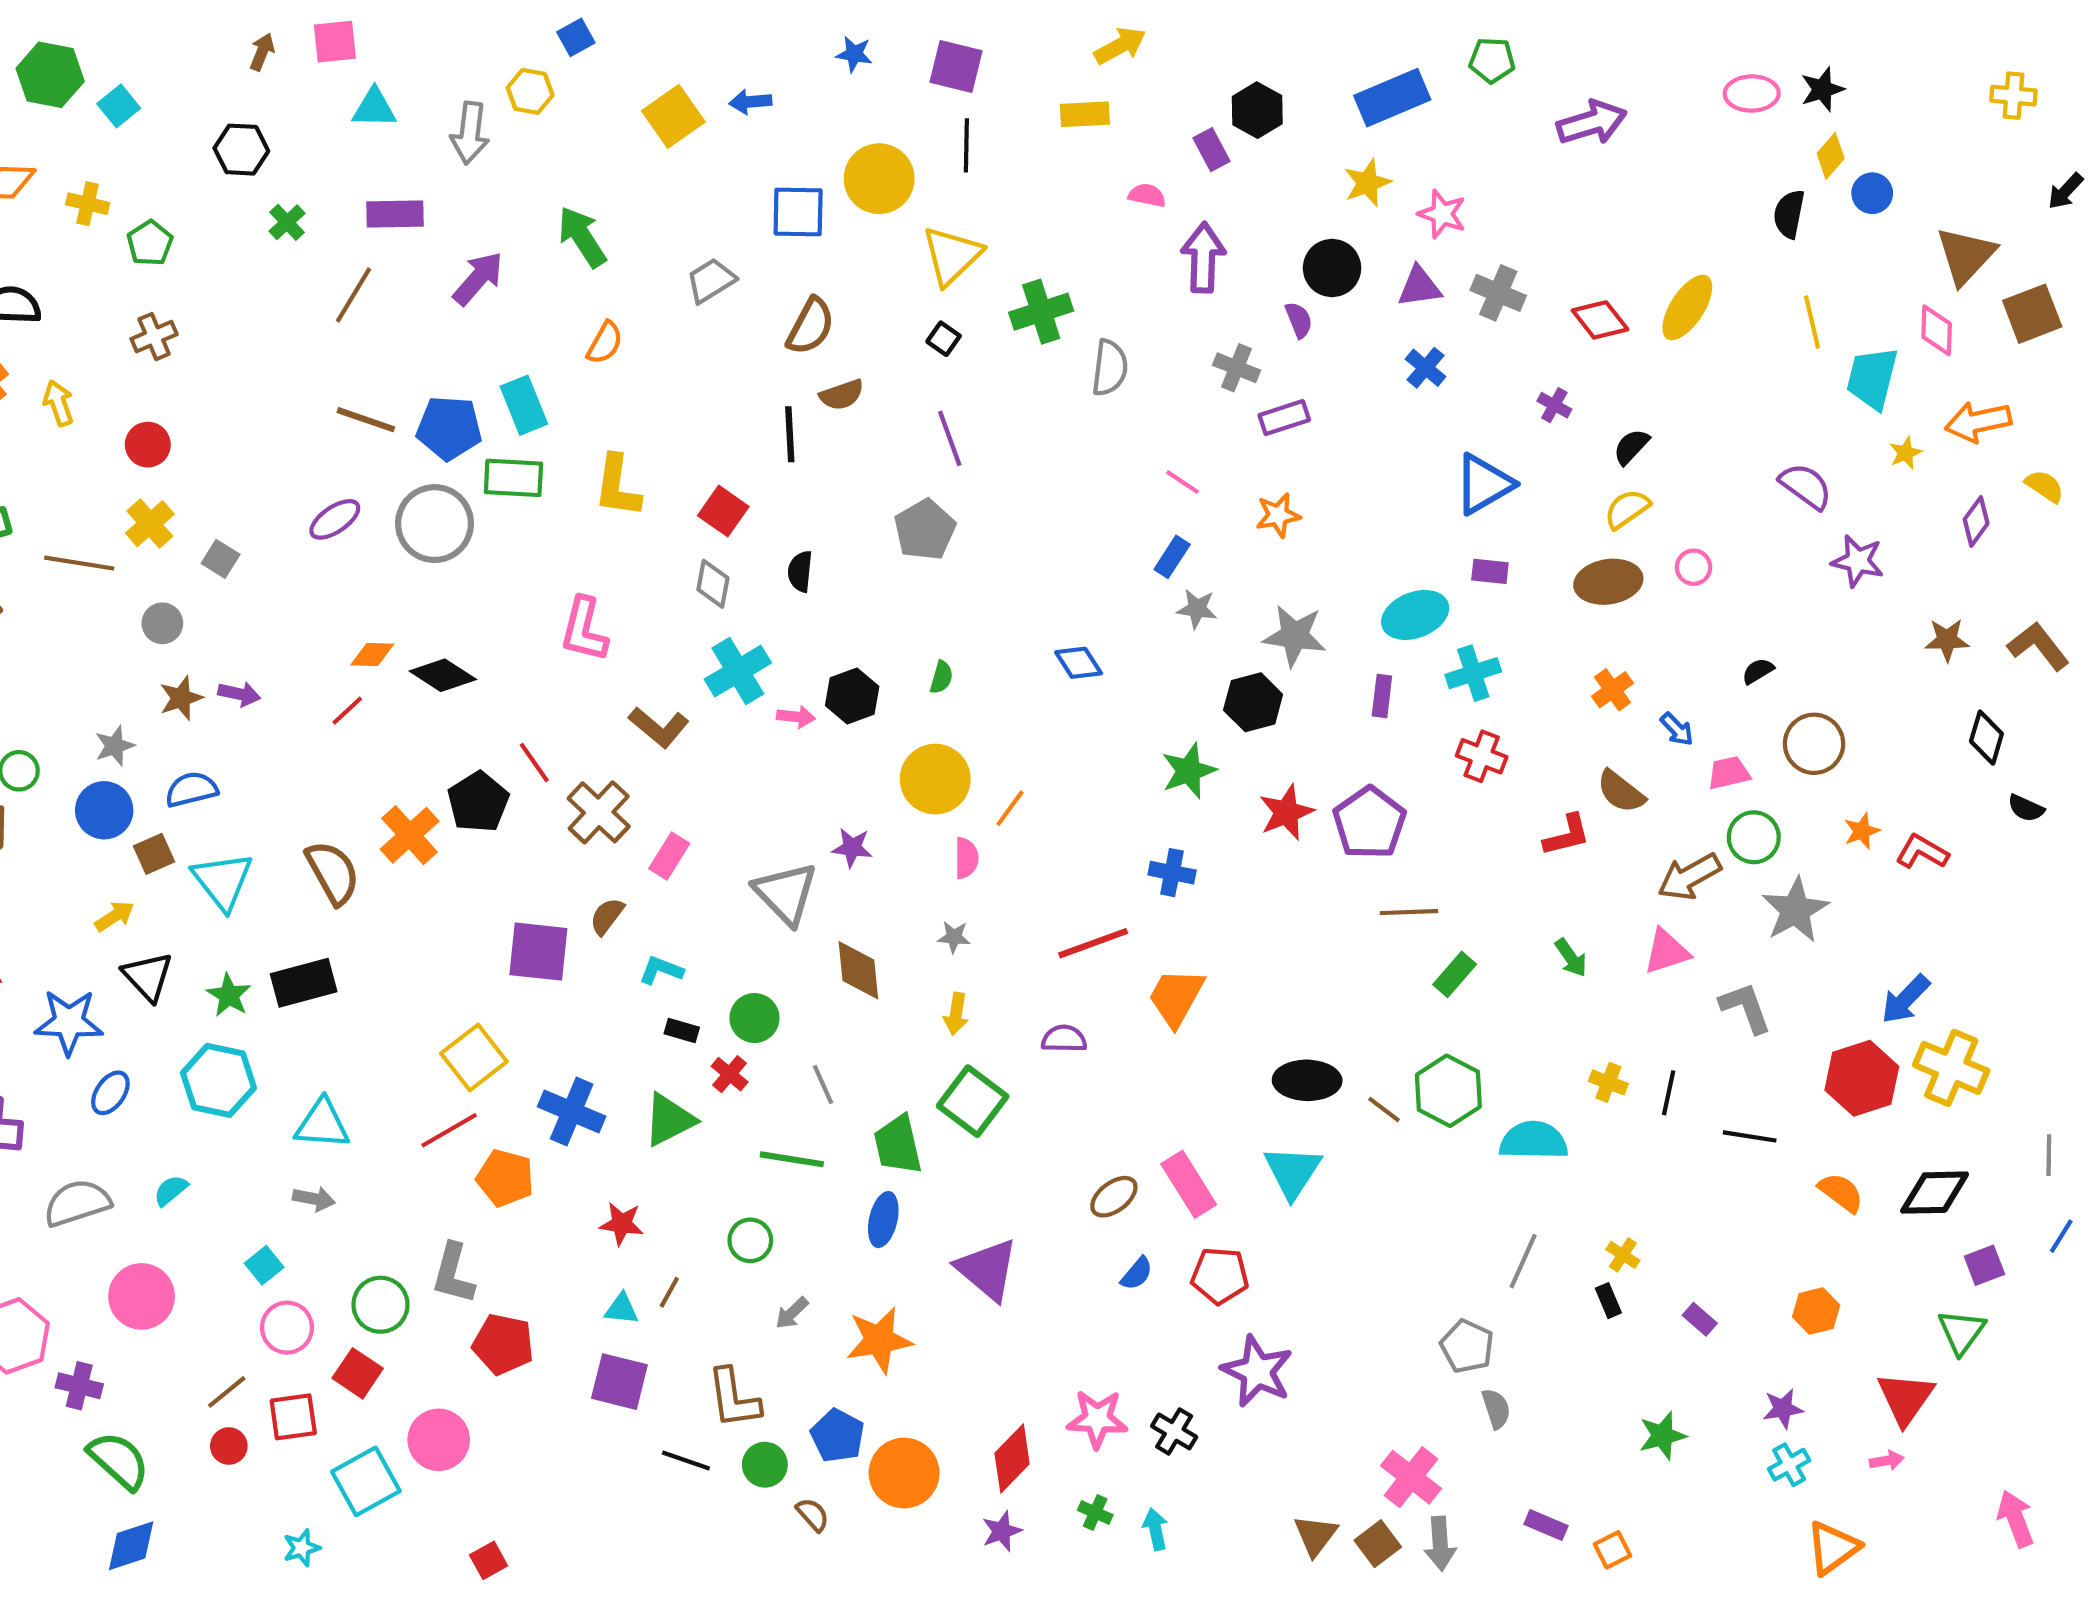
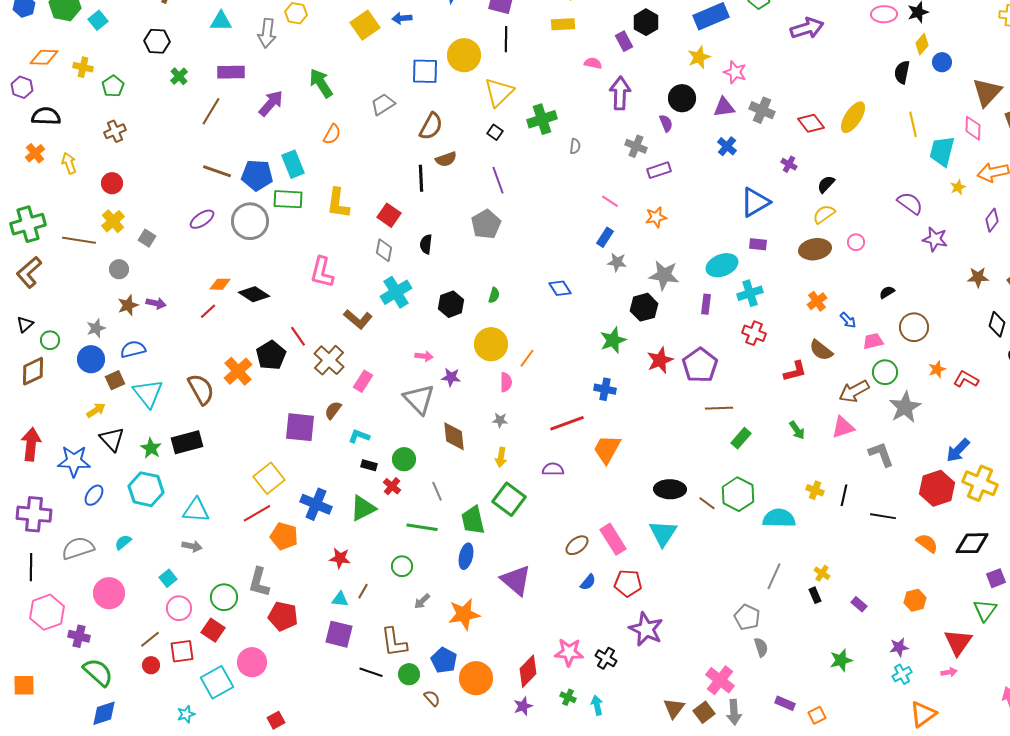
gray semicircle: (1110, 368) -> (575, 146), size x0.6
pink arrow: (796, 717) -> (424, 356), moved

